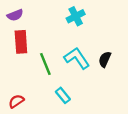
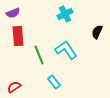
black semicircle: (105, 59) -> (97, 32), moved

